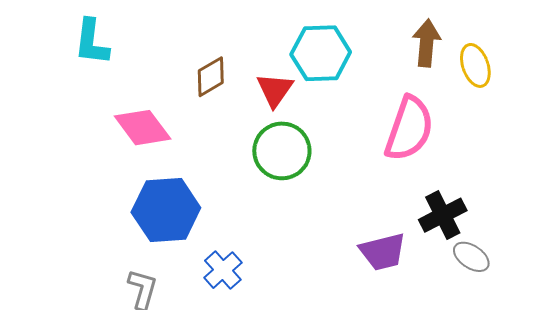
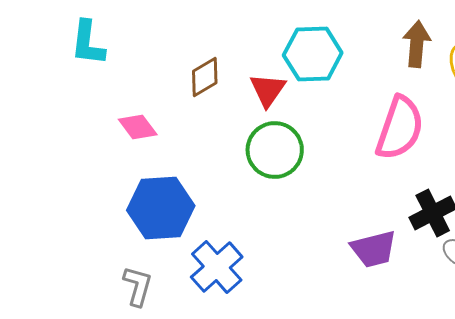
pink diamond: (143, 128) -> (138, 127), size x0.7
blue cross: (223, 270) -> (217, 267), size x1.4

